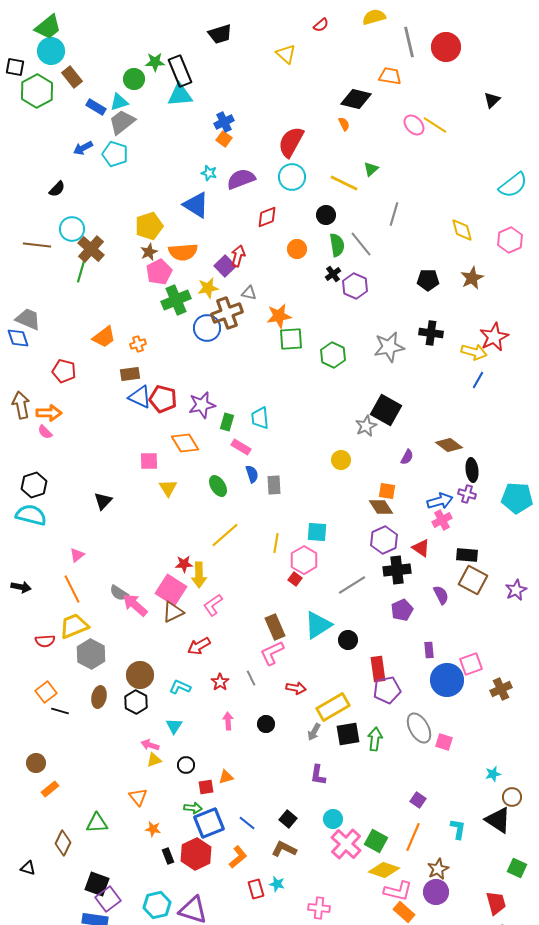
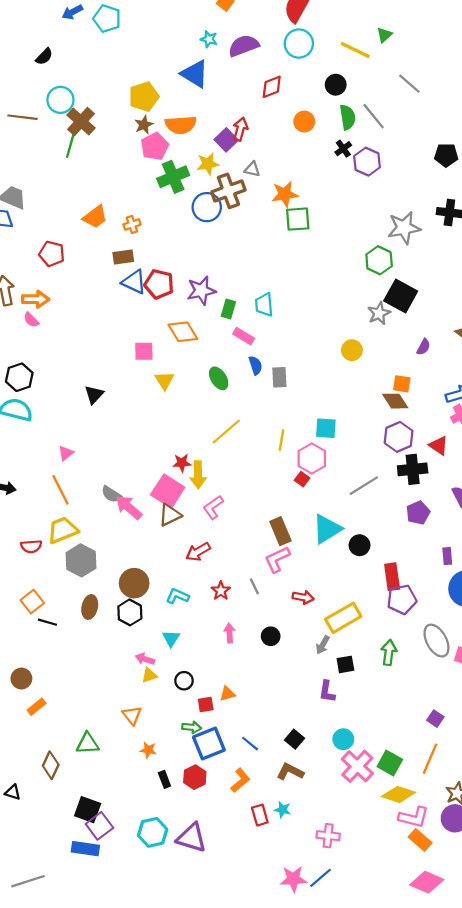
gray line: (394, 214) -> (409, 84), turned -65
green hexagon: (333, 355) -> (379, 260), moved
black square: (348, 734) -> (345, 664), moved, size x0.7
red hexagon: (196, 854) -> (195, 777), size x0.7

